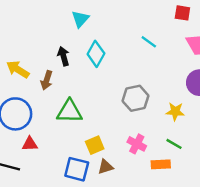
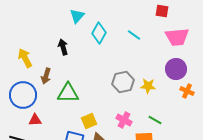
cyan diamond: (96, 54) -> (99, 33), moved
yellow arrow: (18, 69) -> (25, 58), turned 30
brown arrow: (47, 80) -> (46, 76), moved
yellow star: (175, 111) -> (148, 86), moved

